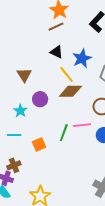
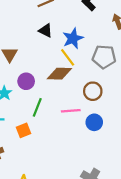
yellow line: (67, 75) -> (68, 57), moved
green line: (64, 133) -> (37, 107), moved

